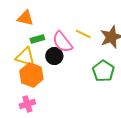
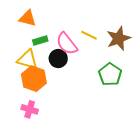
pink cross: (27, 104) -> (30, 109), turned 35

